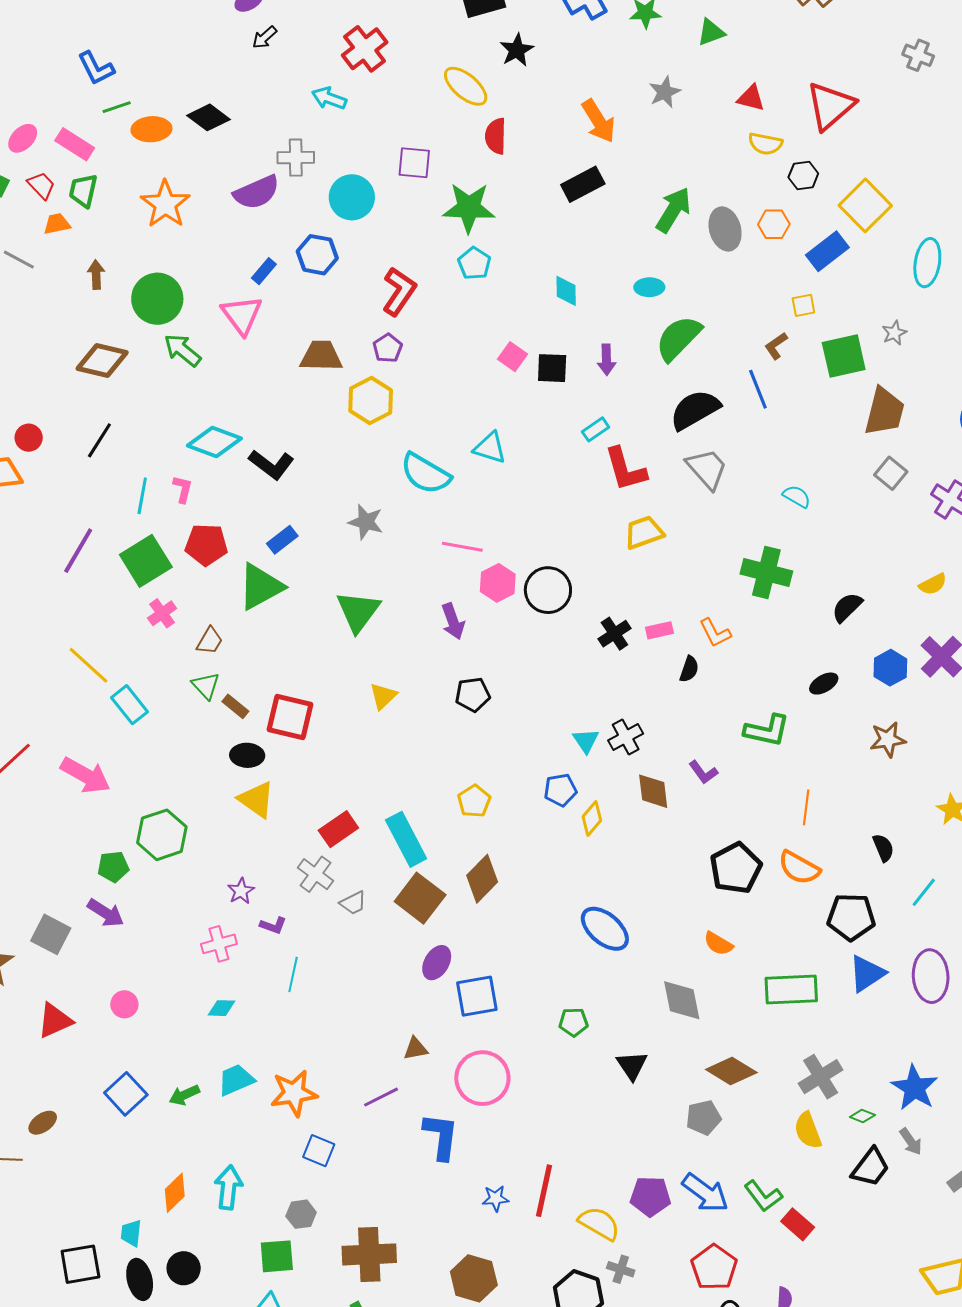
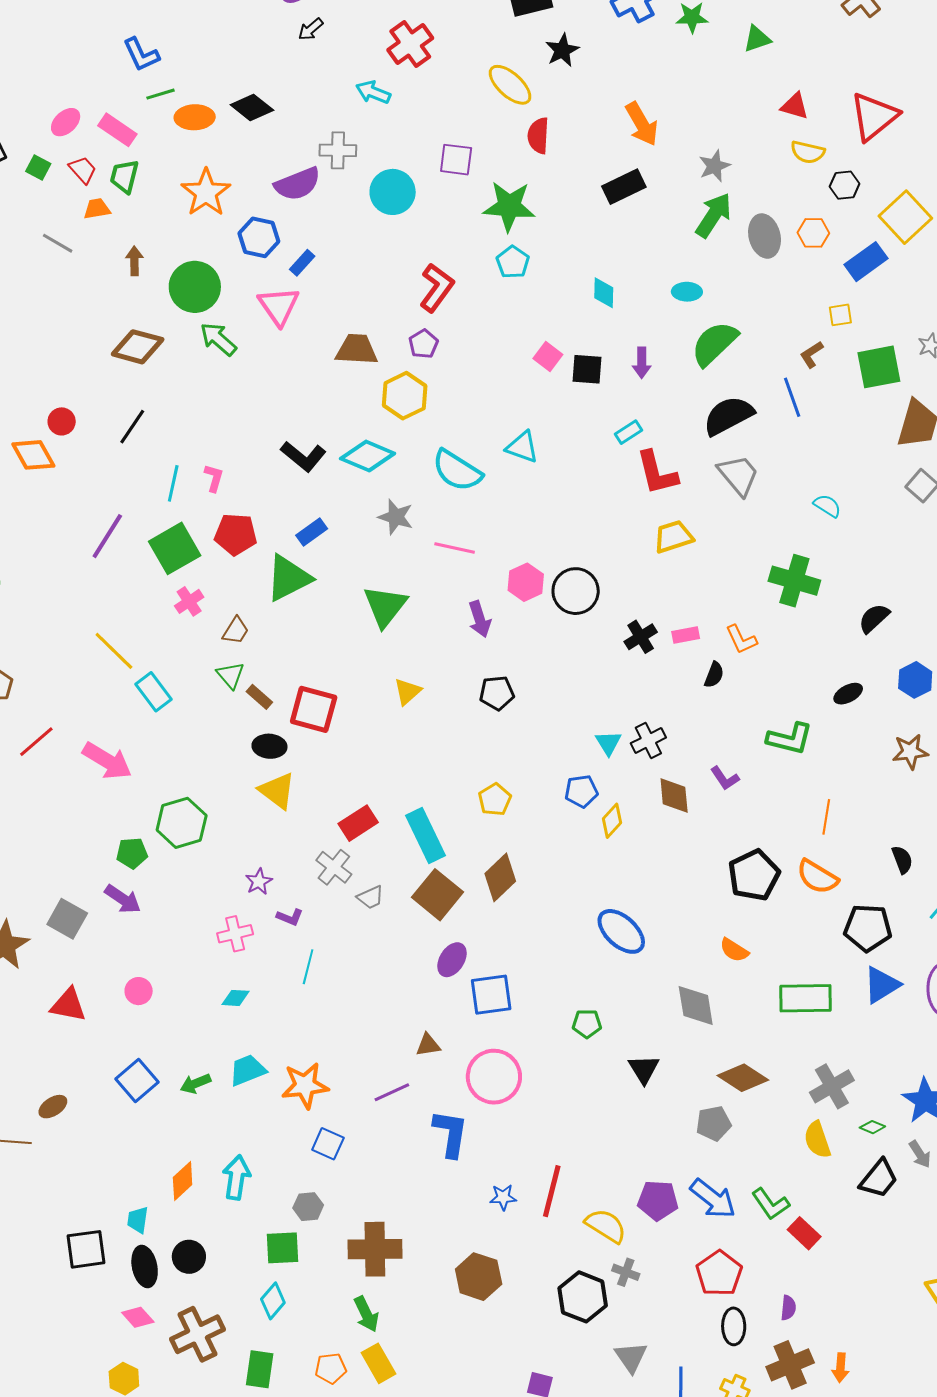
gray star: (665, 92) -> (714, 166), moved
blue hexagon: (317, 255) -> (259, 237), moved
cyan diamond: (214, 442) -> (368, 456), moved
pink line: (462, 547) -> (455, 548), moved
red triangle: (55, 1021) -> (68, 1005), turned 33

